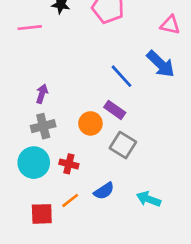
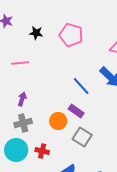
pink line: (30, 28) -> (20, 63), moved

